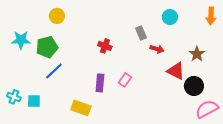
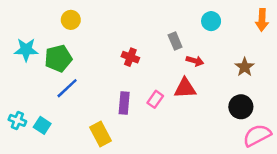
red triangle: (176, 71) -> (185, 88), moved, turned -30
cyan square: (34, 101) -> (42, 125), turned 32
yellow rectangle: (81, 108) -> (101, 134), turned 42

